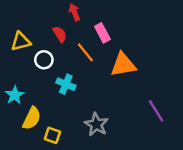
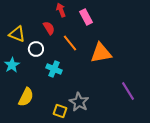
pink rectangle: (102, 33) -> (86, 17), moved
yellow triangle: (21, 41) -> (17, 34), turned 36
cyan star: (15, 95) -> (12, 65), moved
yellow square: (52, 135) -> (60, 111), moved

